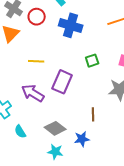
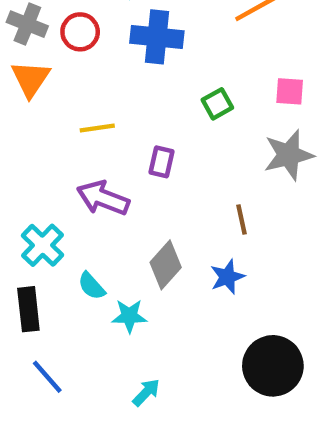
purple rectangle: (62, 82) -> (162, 162), size x0.6
gray diamond: (55, 128) -> (166, 265), turned -75
cyan star: (55, 152) -> (129, 316), moved

